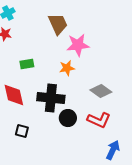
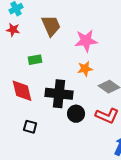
brown trapezoid: (58, 24) -> (51, 26), moved
orange star: (67, 68) -> (85, 69), moved

